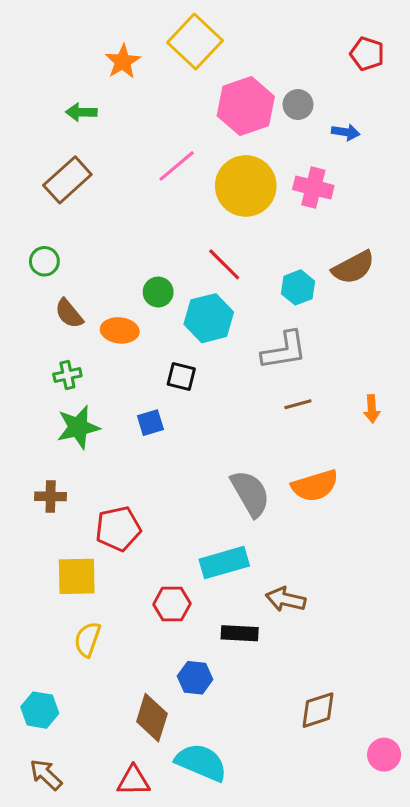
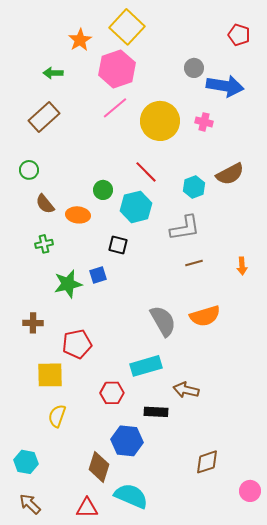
pink hexagon: (246, 106) -> (117, 69), moved
blue arrow: (346, 132) -> (225, 86), size x2.0
pink cross: (313, 188) -> (204, 122), size x0.7
green star: (78, 427) -> (68, 284), moved
blue hexagon: (195, 678) -> (127, 441), size x1.4

